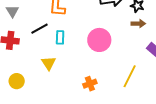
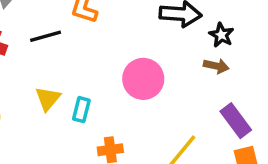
cyan rectangle: (60, 37) -> (81, 110), moved

